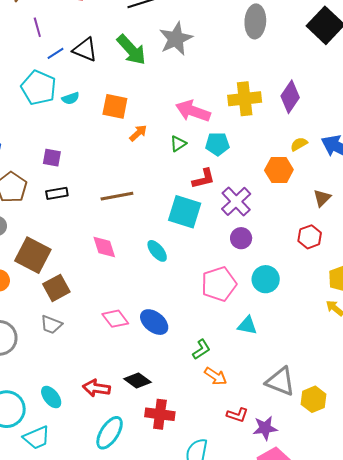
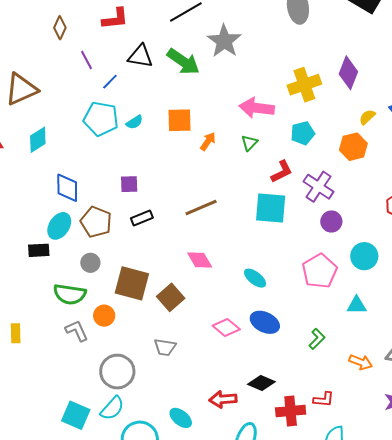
black triangle: (85, 50) -> (140, 56), moved
cyan pentagon: (217, 144) -> (303, 133), moved
cyan ellipse: (157, 251) -> (255, 278), moved
brown square: (56, 288) -> (171, 297), moved
orange arrow: (216, 376) -> (361, 362), moved
red L-shape: (237, 415) -> (324, 399), moved

